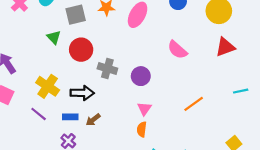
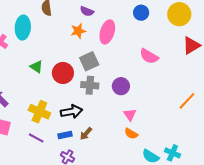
gray square: (76, 15) -> (89, 61), moved
orange line: (194, 104) -> (187, 101), moved
orange semicircle: (142, 129) -> (131, 134), turned -56

